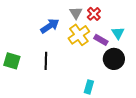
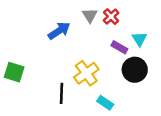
yellow cross: (79, 35) -> (86, 73), moved
black line: (46, 61) -> (61, 93), moved
cyan rectangle: (89, 87) -> (105, 103), turned -72

